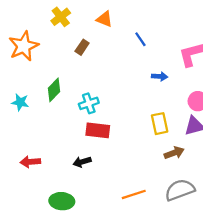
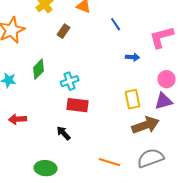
brown arrow: (174, 153) -> (146, 125), size x1.5
red arrow: (30, 162) -> (18, 119), moved
black arrow: (82, 162) -> (64, 133), turned 63
orange line: (134, 194) -> (110, 162), turned 35

